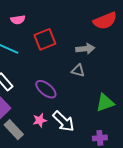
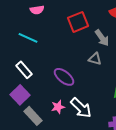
red square: (45, 39) -> (78, 22), moved
gray arrow: (85, 49) -> (102, 38), turned 60

